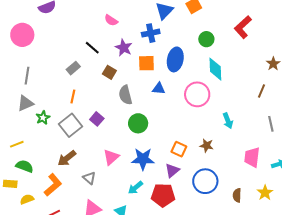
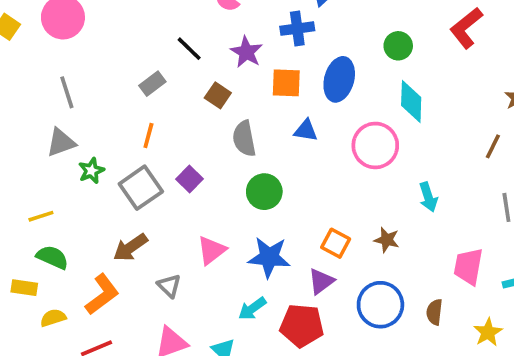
gray line: (27, 76) -> (67, 92), turned -30
brown semicircle: (237, 195) -> (434, 312), moved

